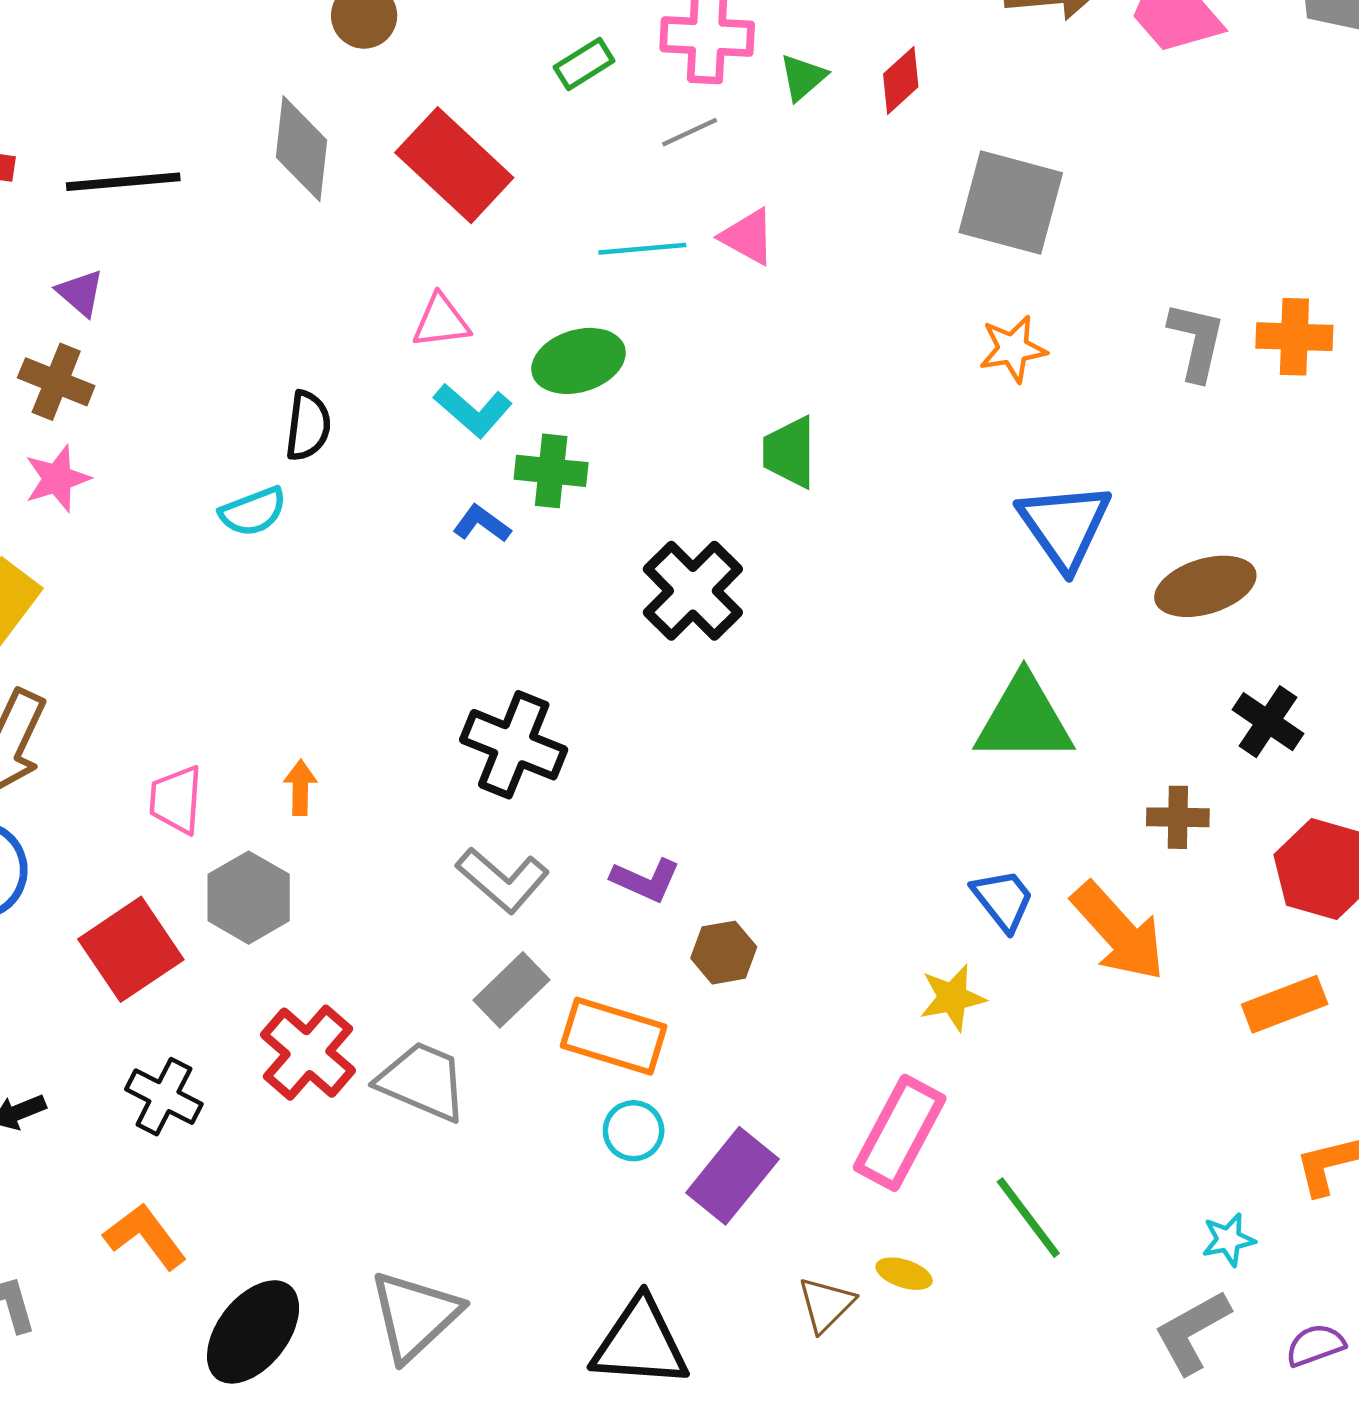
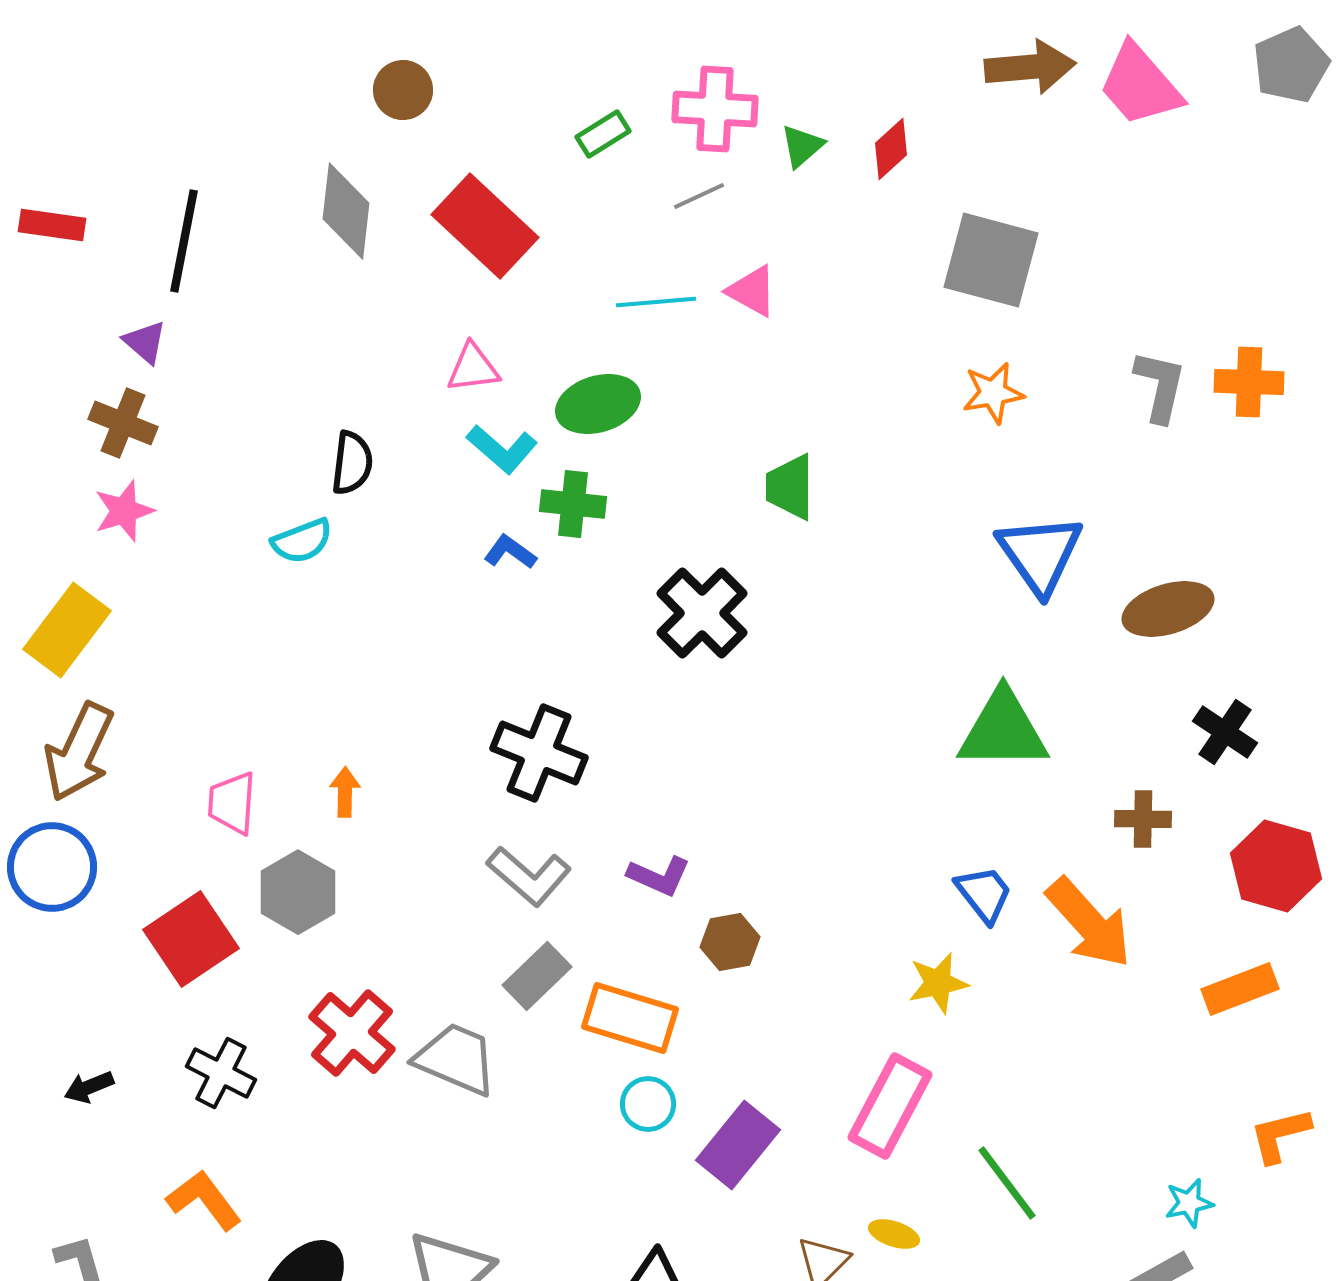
black line: (123, 182) -> (184, 241), turned -74

